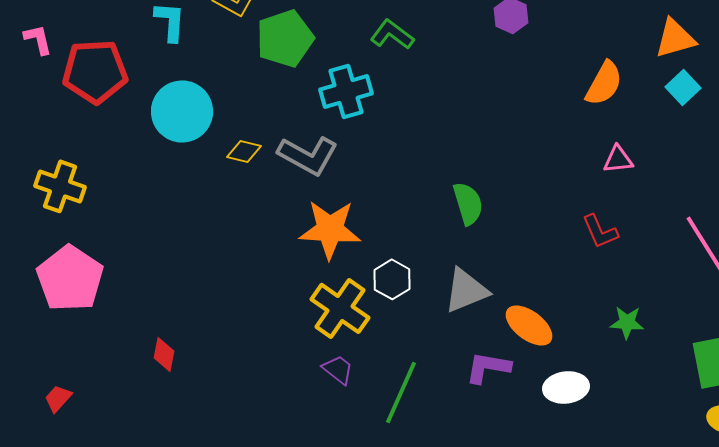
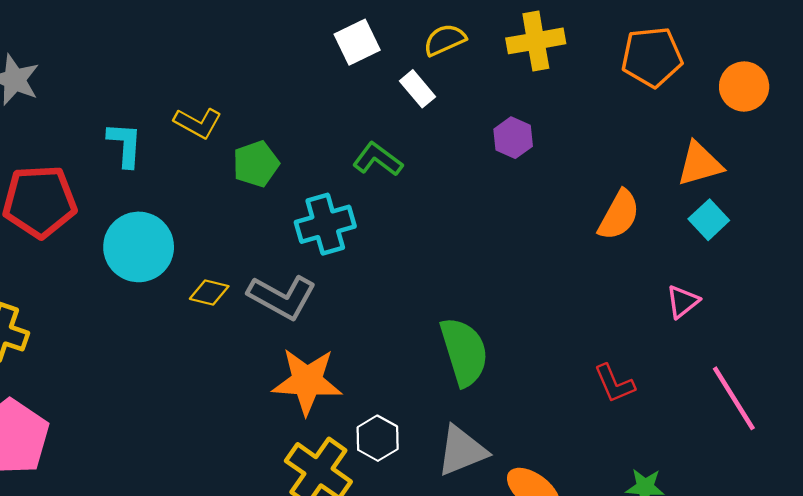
green pentagon: (285, 38) -> (256, 164), size x0.7
pink triangle: (618, 159) -> (683, 302), moved, turned -32
green semicircle: (468, 203) -> (464, 352), size x1.4

